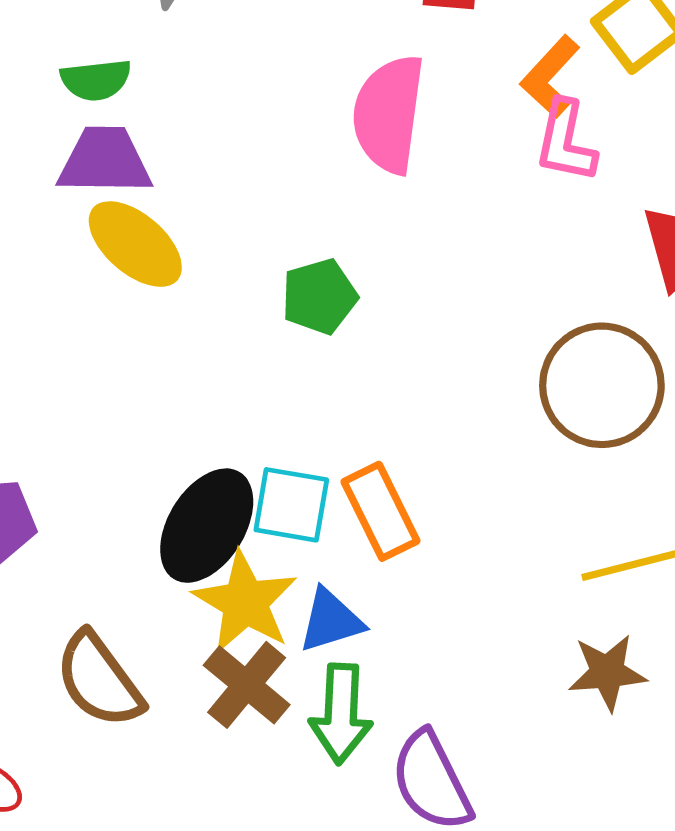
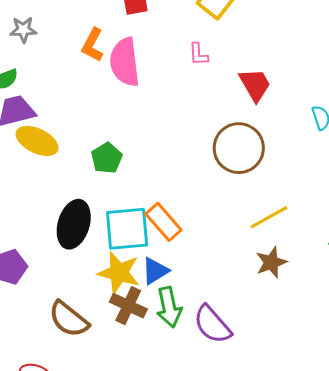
orange L-shape: (550, 77) -> (93, 45), moved
pink L-shape: (566, 141) -> (198, 54), size x0.7
green pentagon: (319, 296) -> (107, 158), moved
cyan square: (291, 505) -> (127, 229), size x1.4
black ellipse: (207, 526) -> (74, 224), moved

